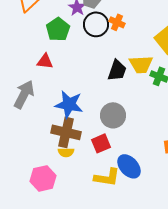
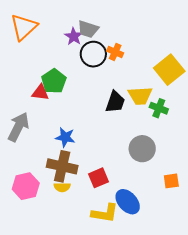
green pentagon: (58, 29) -> (54, 81), moved
blue star: (69, 104) -> (65, 137), size x0.7
gray circle: (113, 115) -> (142, 149), moved
pink hexagon: (43, 178) -> (26, 186), moved

